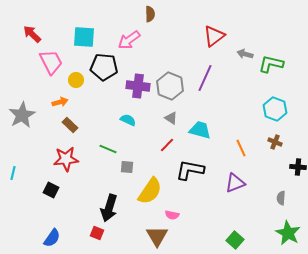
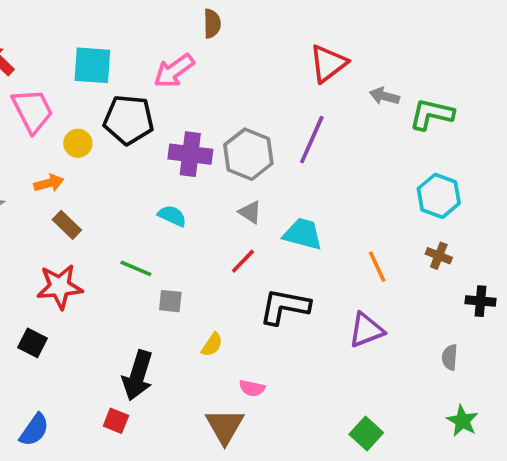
yellow semicircle: (150, 191) -> (212, 345), size x0.5
green star: (288, 233) -> (462, 421), size x0.7

